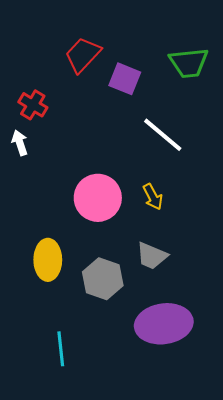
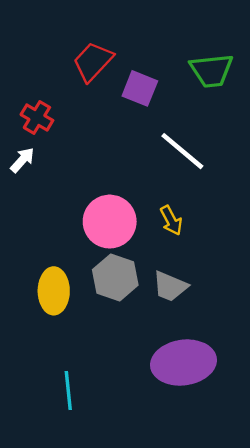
white arrow: (20, 143) -> (22, 160), turned 60
gray hexagon: (103, 279) -> (115, 277), moved

